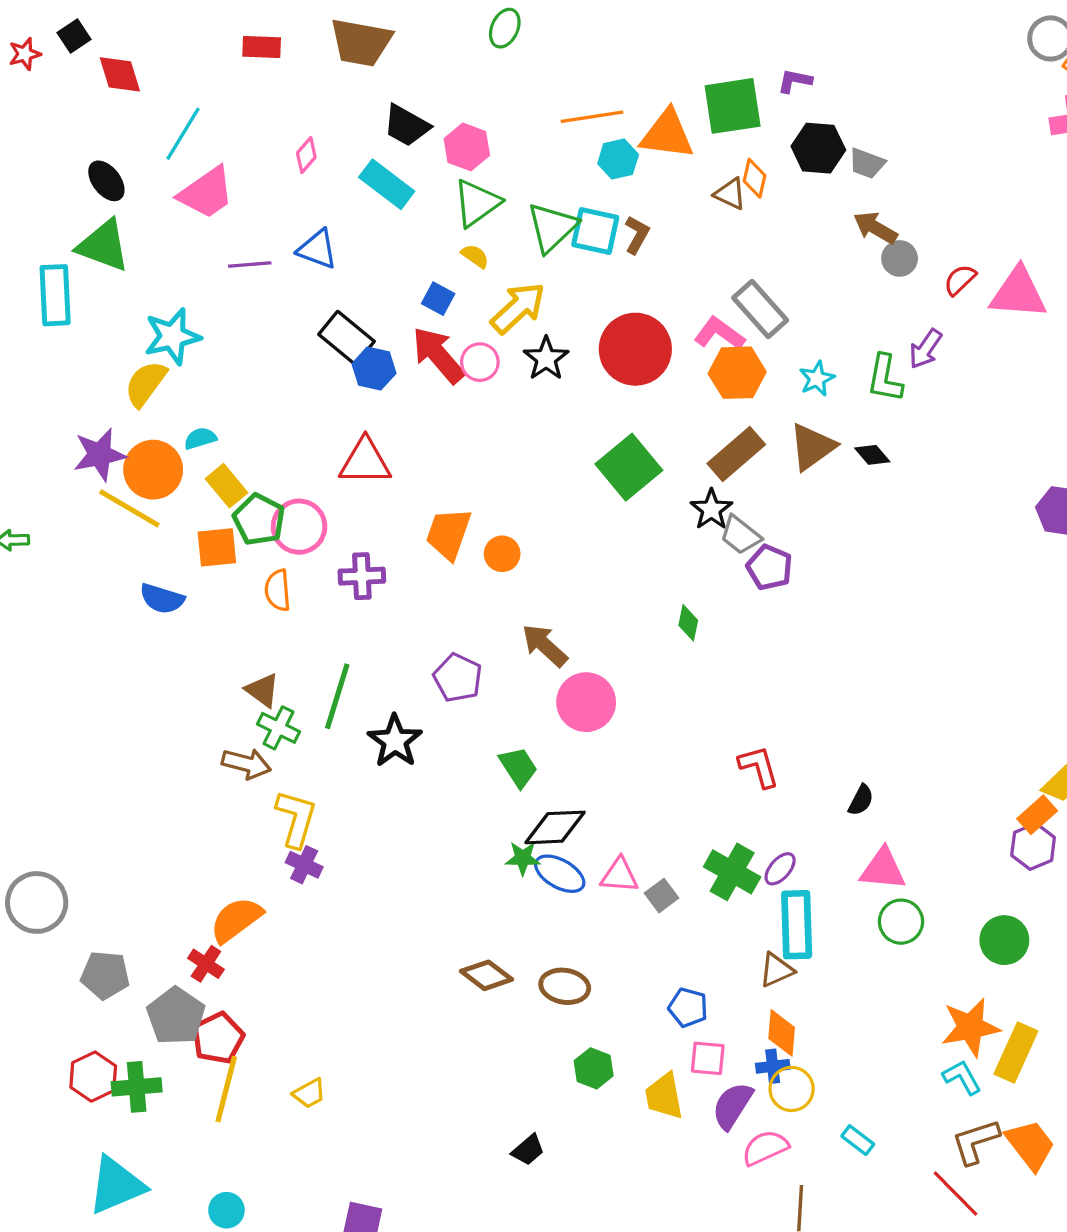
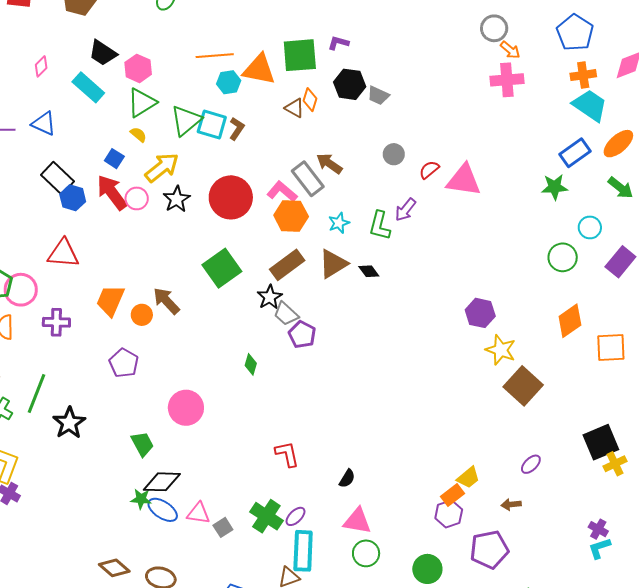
brown arrow: (875, 228) -> (329, 164), moved
brown arrow: (545, 645) -> (166, 301), moved
purple pentagon: (458, 678) -> (124, 363), moved

